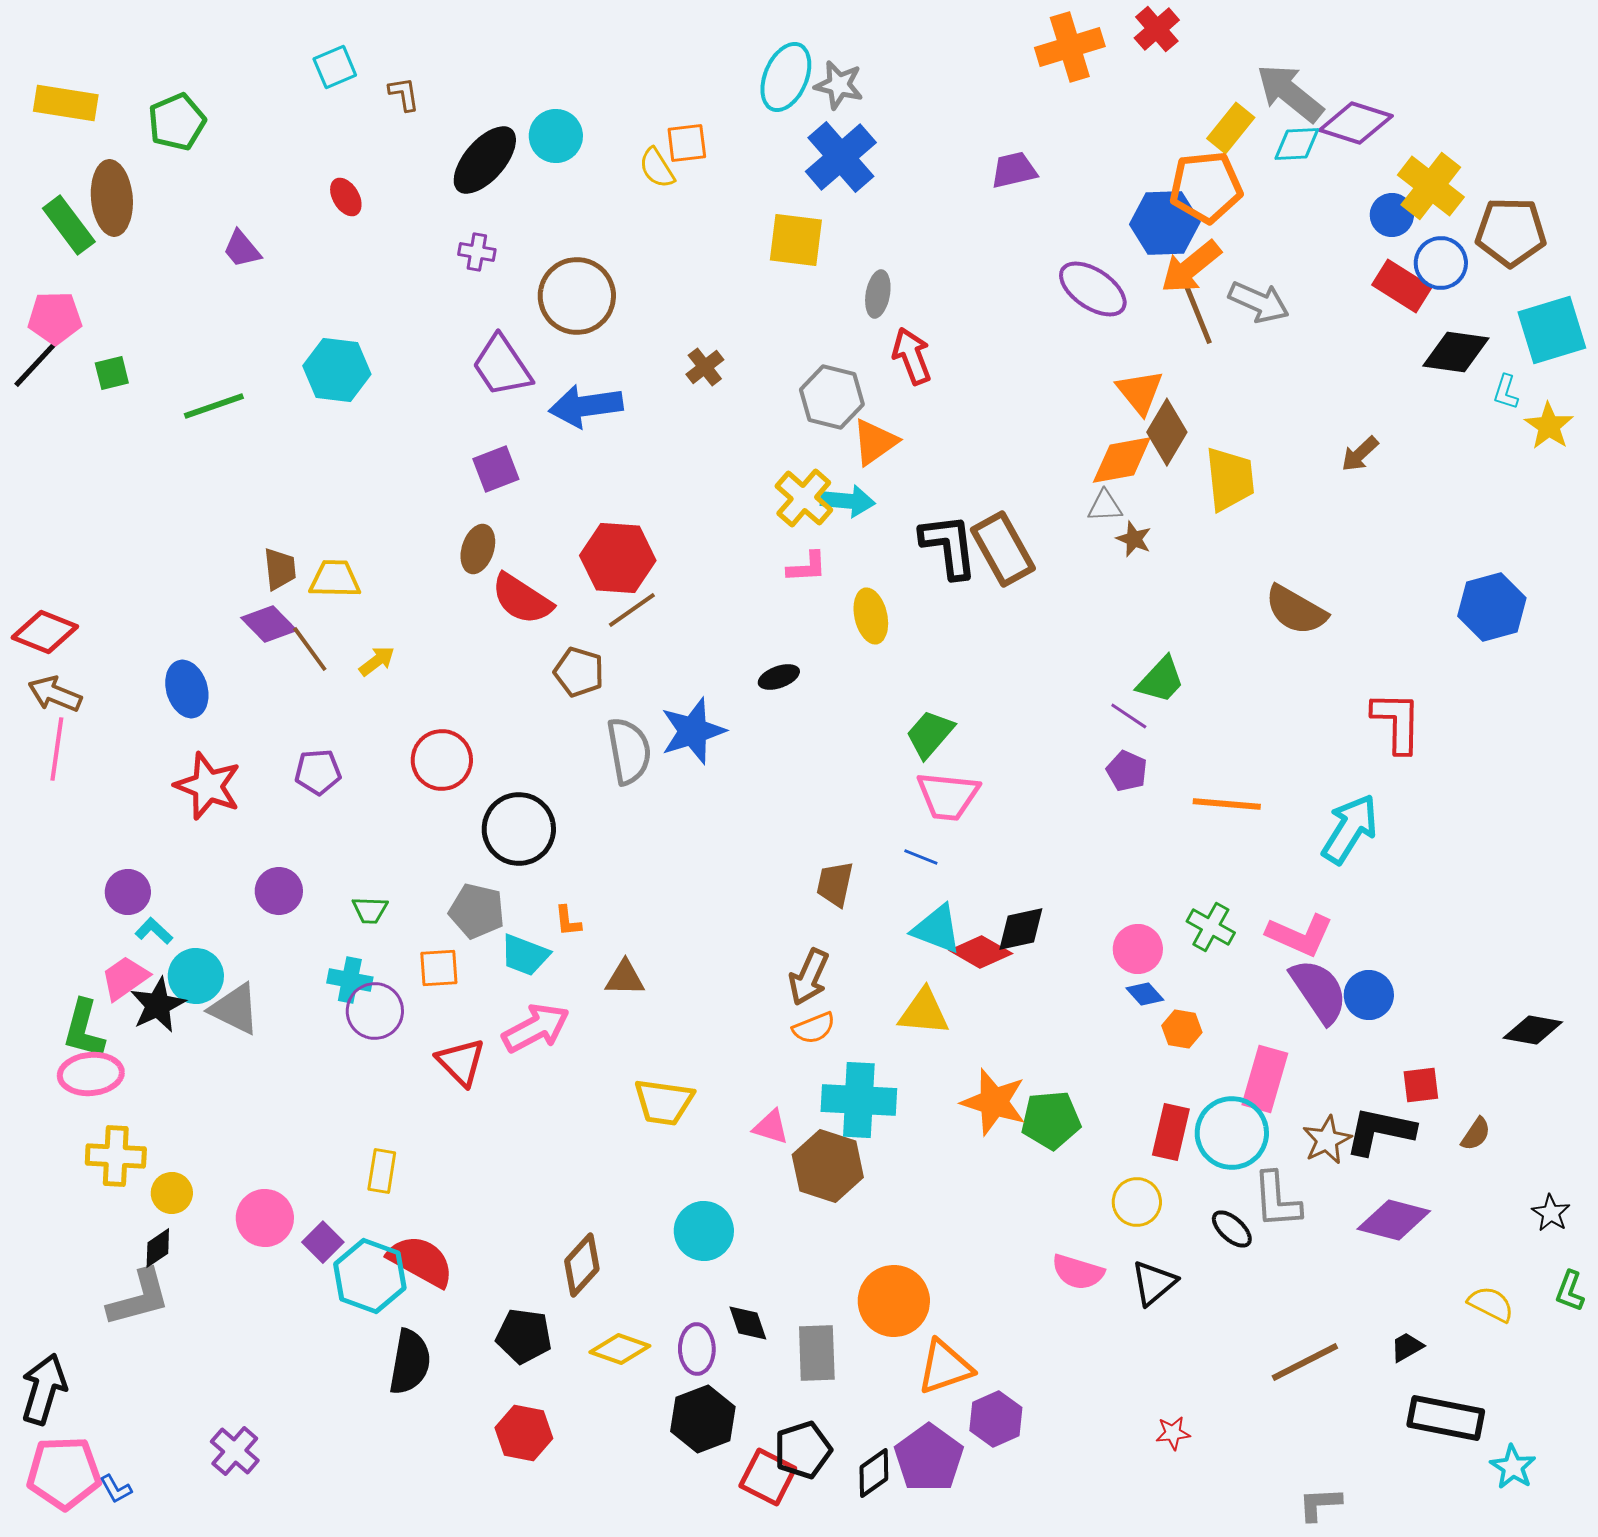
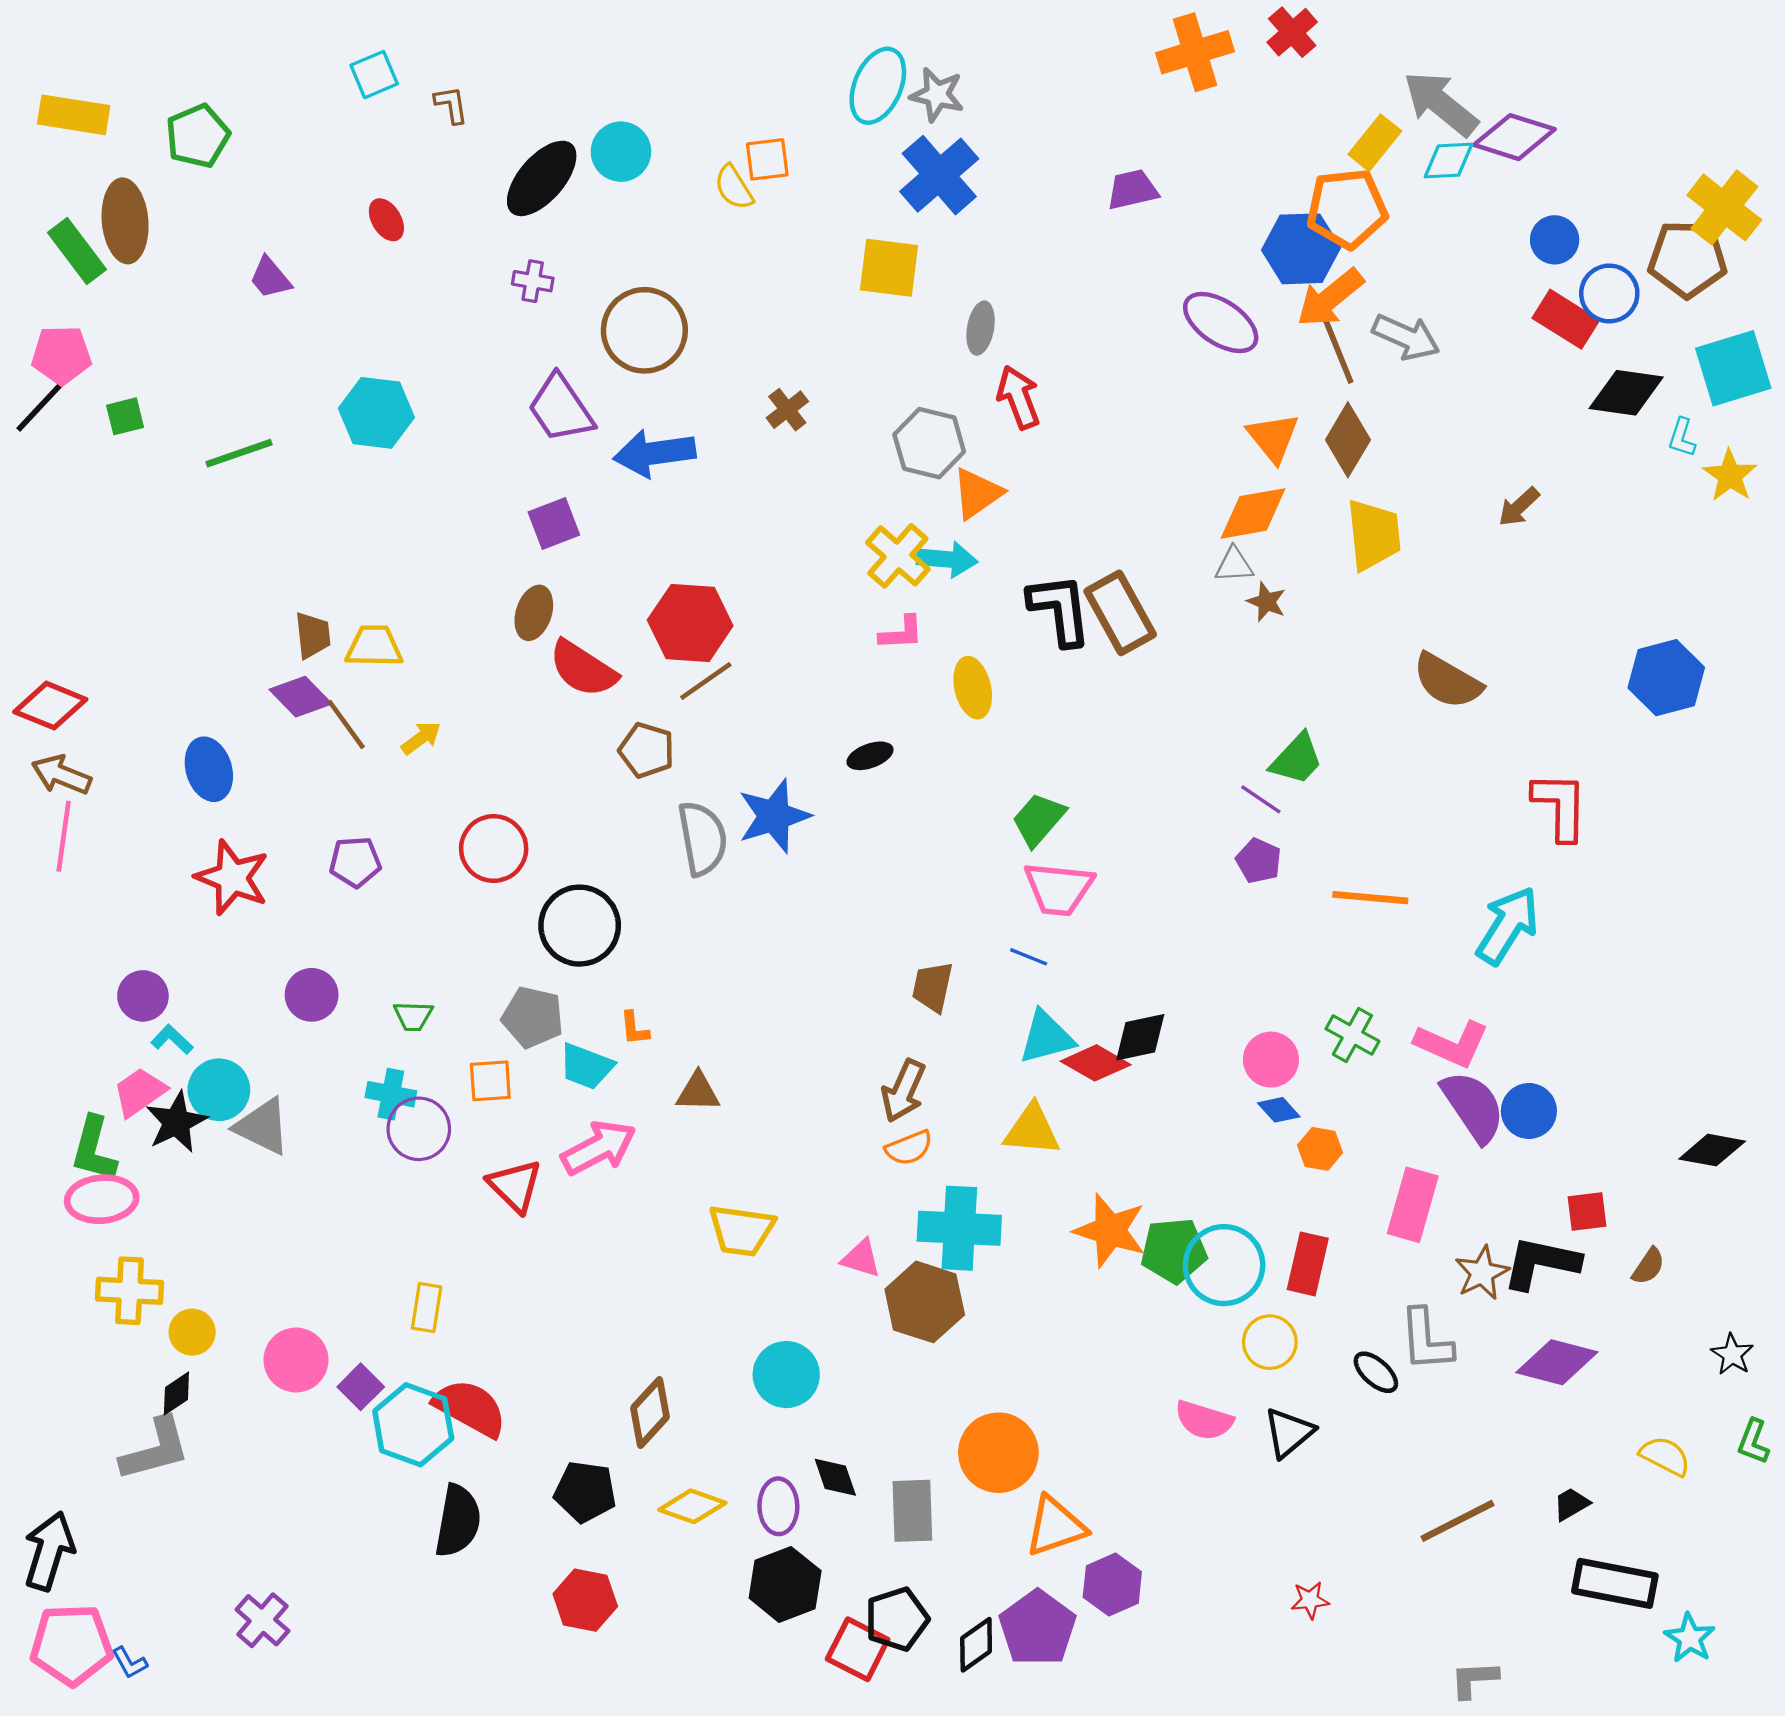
yellow cross: (1431, 186) -> (1724, 207), moved
brown diamond: (1167, 432) -> (1348, 440), moved
cyan triangle: (937, 929) -> (1046, 1037), turned -36
cyan circle: (1232, 1133) -> (1224, 1265), moved

